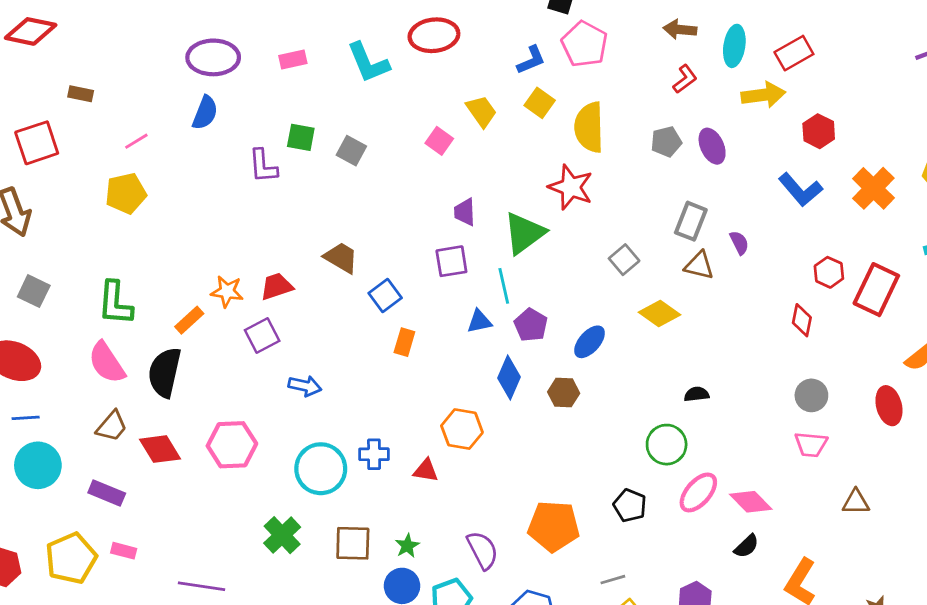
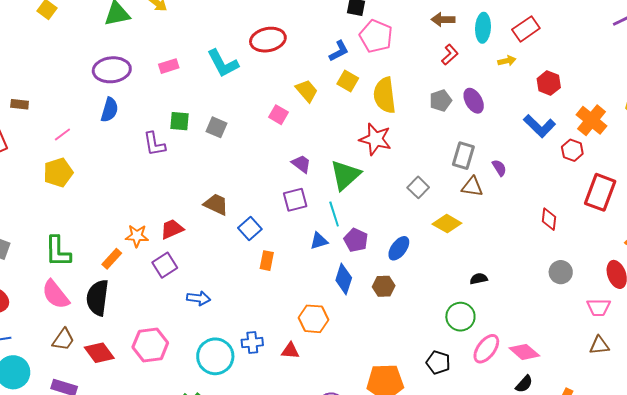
yellow arrow: (763, 95) -> (507, 61), size x0.6
purple trapezoid: (465, 212) -> (301, 164), turned 135
red hexagon: (829, 272) -> (572, 150), moved
pink trapezoid: (811, 444) -> (599, 307), moved

